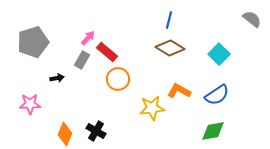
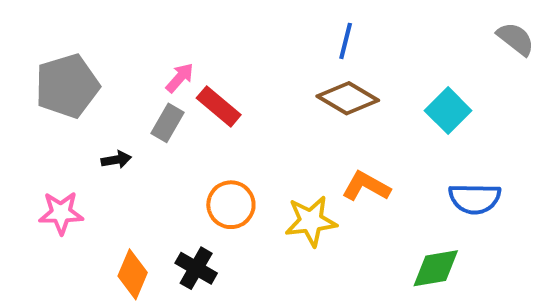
orange circle: (118, 79) -> (231, 205), moved
blue semicircle: (217, 95) -> (475, 199), moved, turned 35

